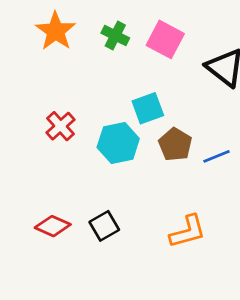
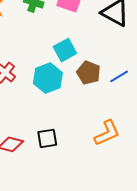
black square: (104, 226) -> (47, 138), turned 30

